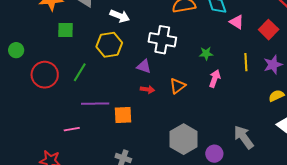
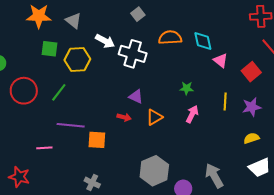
white cross: (162, 40) -> (133, 54), moved
yellow hexagon: (109, 45) -> (77, 60), moved
purple triangle: (144, 66) -> (136, 97), moved

